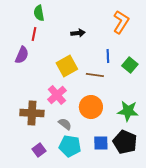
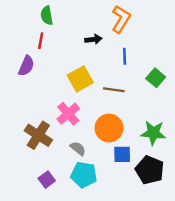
orange L-shape: (121, 22) -> (121, 19), moved
blue line: (108, 56) -> (125, 56), moved
brown cross: (32, 113) -> (38, 135), turned 30
blue square: (101, 143) -> (122, 154), moved

